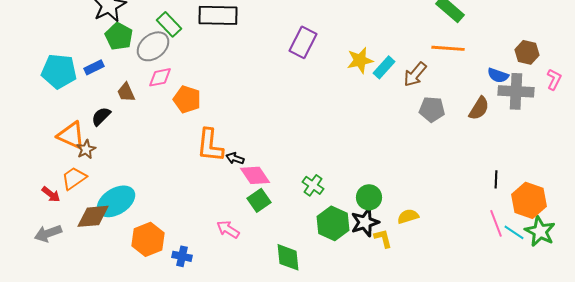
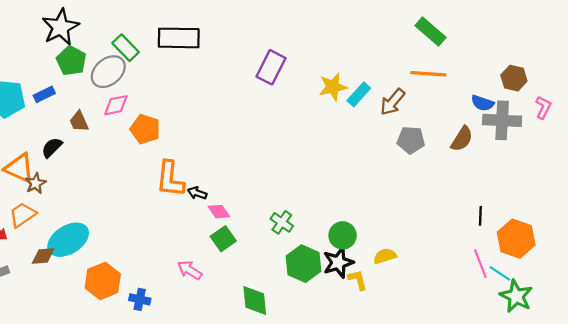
pink diamond: (255, 175) -> (219, 212), size x0.7
brown diamond: (93, 216) -> (43, 256), size x0.7
green star: (540, 231) -> (516, 296), moved

